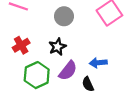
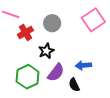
red cross: (21, 45) -> (25, 32), moved

